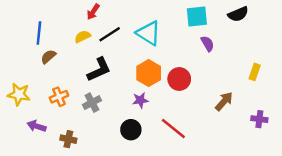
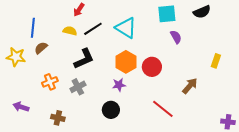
yellow semicircle: (83, 37) -> (70, 31), turned 40
yellow star: (19, 94) -> (16, 57), moved
purple cross: (259, 119) -> (228, 122), moved
purple arrow: (37, 126) -> (21, 107), moved
red line: (173, 129) -> (163, 109), moved

